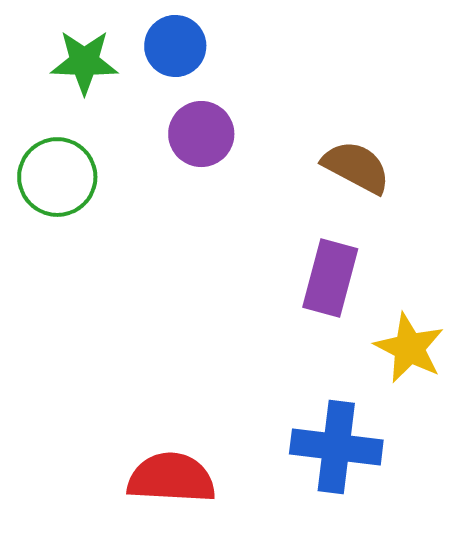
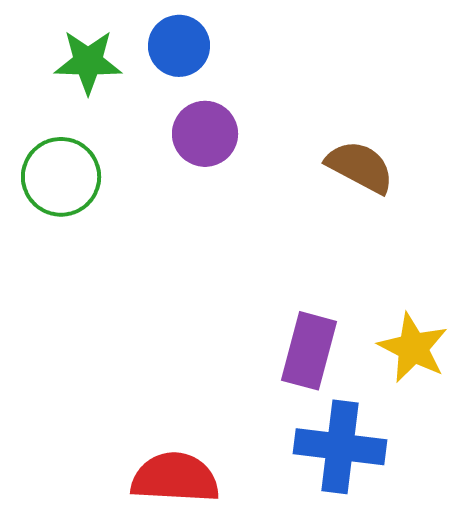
purple rectangle: (330, 278) -> (309, 351), moved

